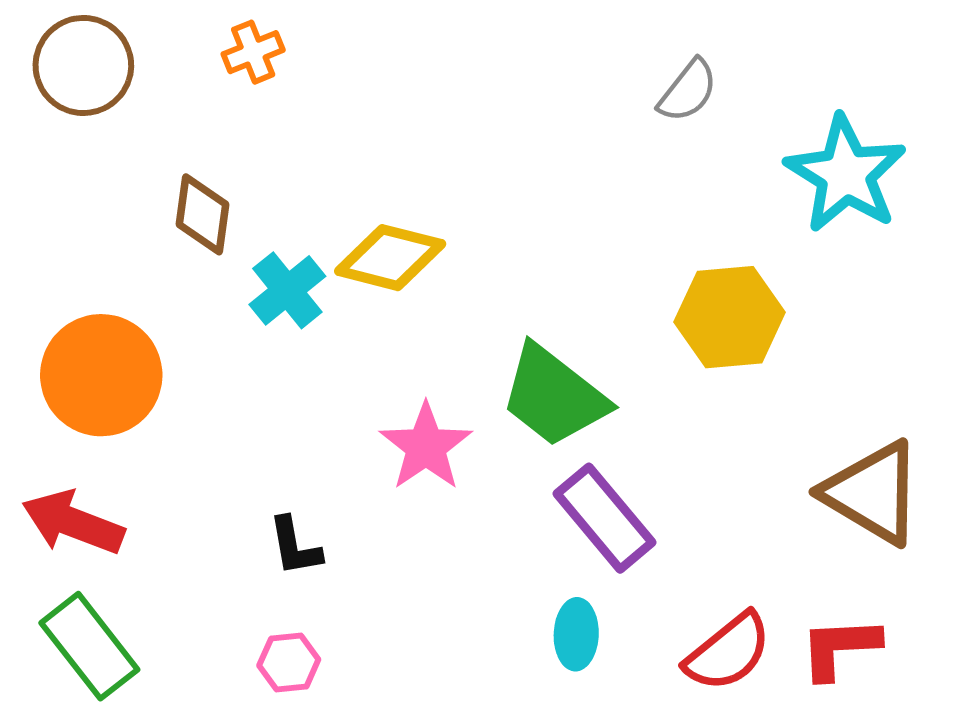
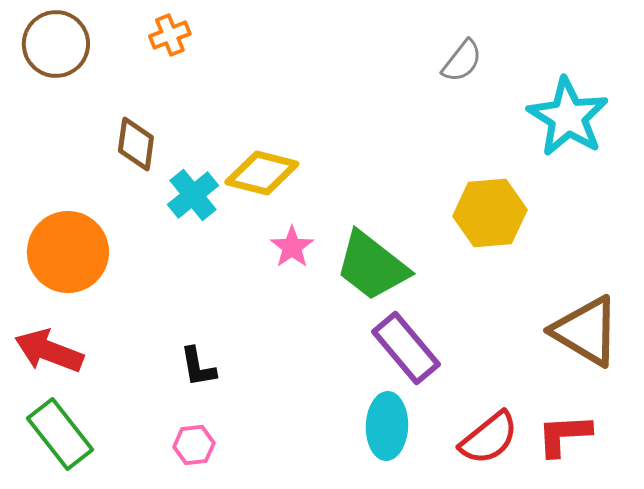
pink star: (426, 447) -> (292, 247), moved, size x0.7
cyan ellipse: (576, 634) -> (387, 426), size x1.4

